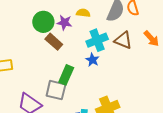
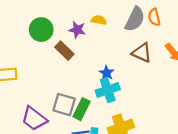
green circle: (43, 22) -> (41, 30), moved
cyan cross: (97, 40) -> (108, 90), moved
green rectangle: (66, 75) -> (82, 109), moved

